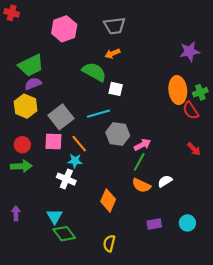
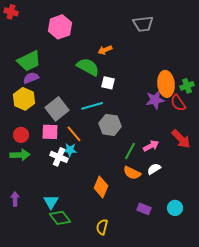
gray trapezoid: (115, 26) -> (143, 24), moved
purple star: (190, 51) -> (155, 100), moved
pink arrow: (142, 145) -> (151, 146), moved
red arrow: (194, 149) -> (181, 139), size x1.5
white cross: (66, 179) -> (59, 157), moved
purple rectangle: (154, 224) -> (144, 209), turned 32

